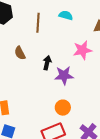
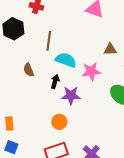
cyan semicircle: (66, 15) -> (66, 60), moved, size x1.5
orange circle: (63, 108) -> (59, 122), moved

